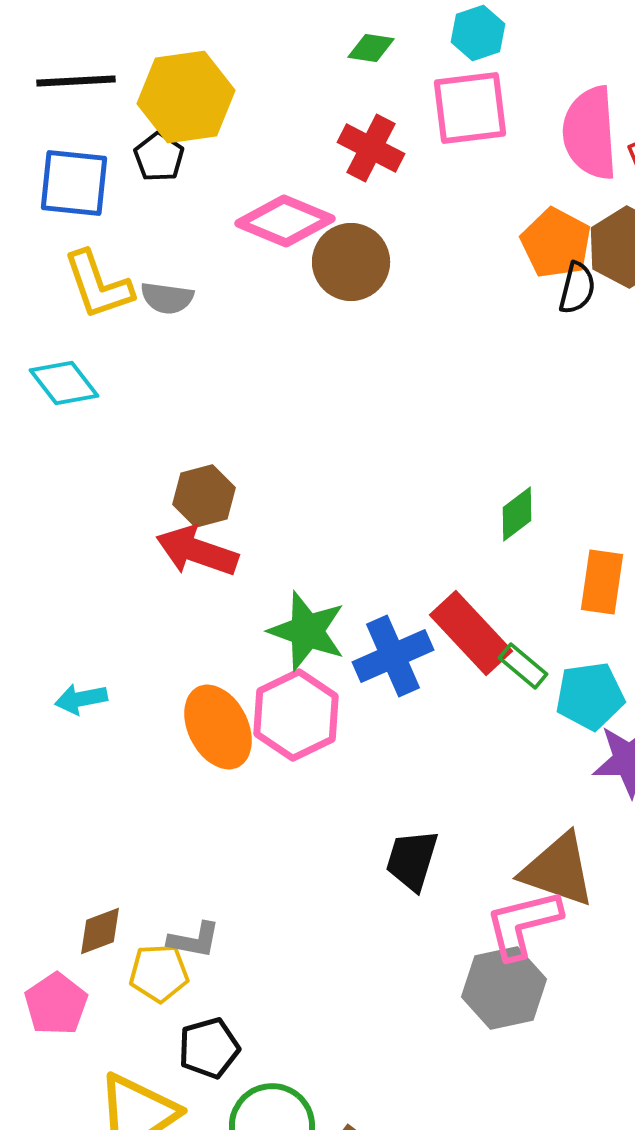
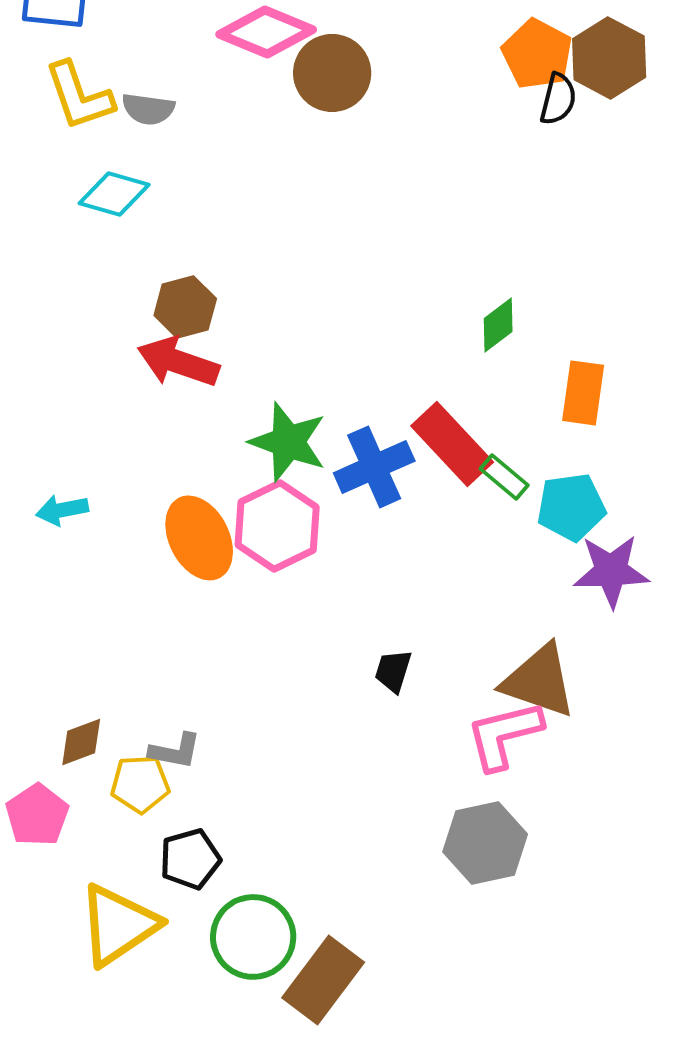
cyan diamond: (64, 383) -> (114, 194), moved, turned -36
black trapezoid: (412, 860) -> (393, 671), size x0.7
gray hexagon: (504, 988) -> (485, 843), moved

